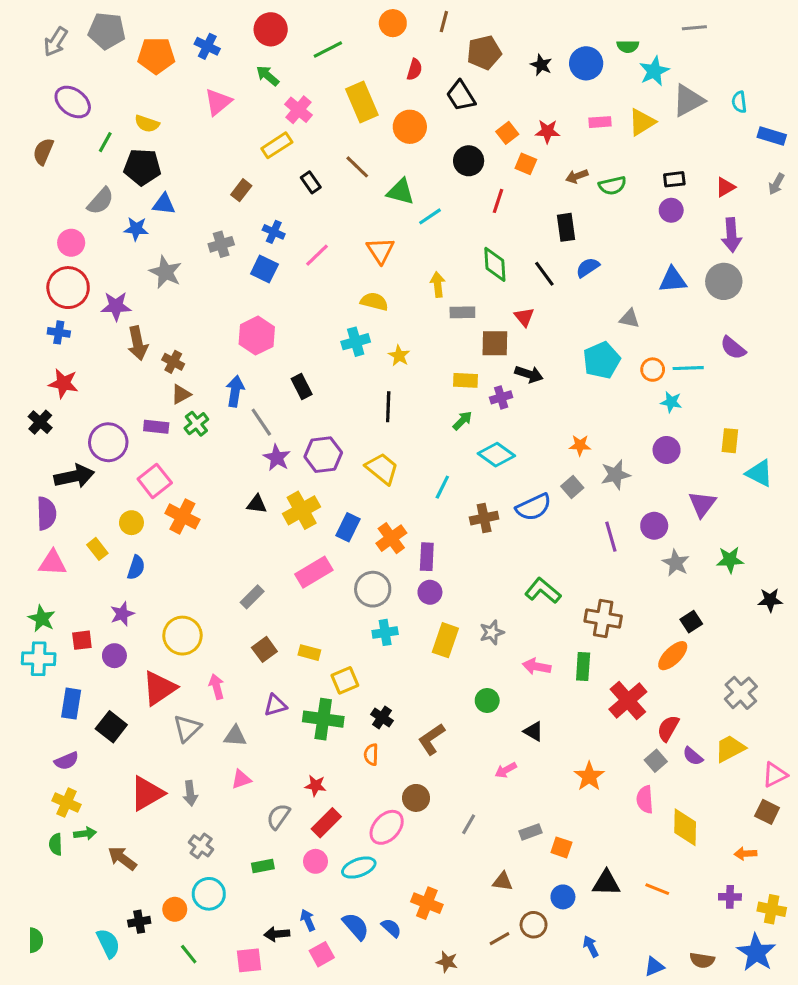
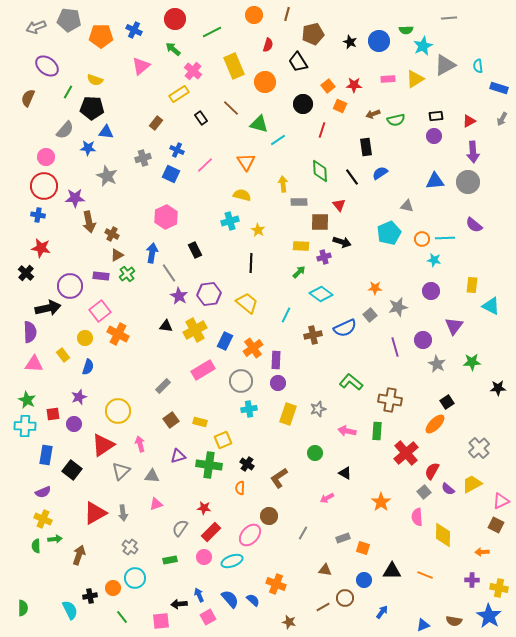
gray arrow: (56, 42) -> (36, 27), turned 36
brown arrow: (122, 858) -> (79, 555), turned 72
blue arrow: (591, 946) -> (382, 612), turned 64

